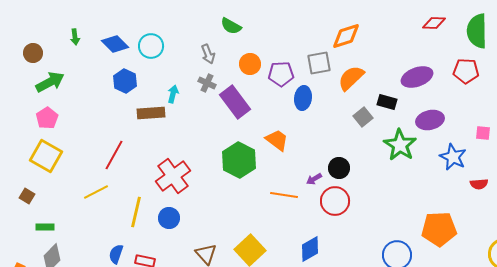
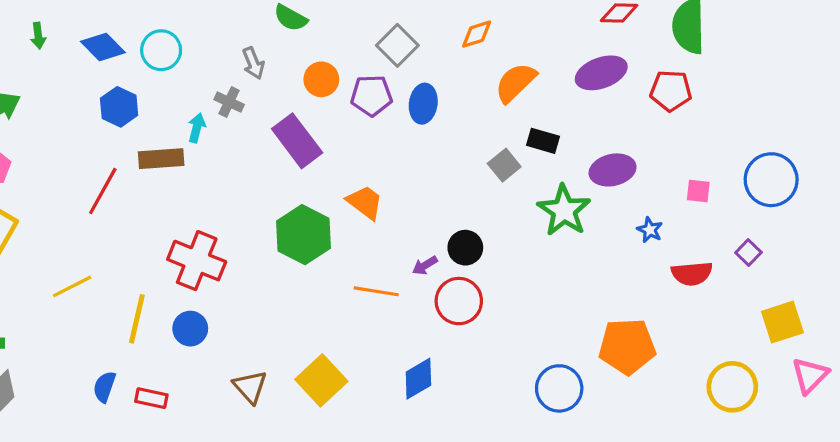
orange diamond: (346, 36) -> (477, 34), size x0.7
gray square: (319, 63) -> (397, 45), moved, turned -35
purple ellipse: (417, 77) -> (601, 73), moved
orange semicircle: (351, 78) -> (515, 83), moved
gray cross: (207, 83) -> (229, 102), moved
blue ellipse: (303, 98) -> (423, 104), moved
red line: (114, 155) -> (103, 191), moved
blue star: (453, 157) -> (650, 230), size x0.6
red cross: (173, 176) -> (197, 261), turned -32
red semicircle: (479, 184) -> (692, 274), size x1.4

